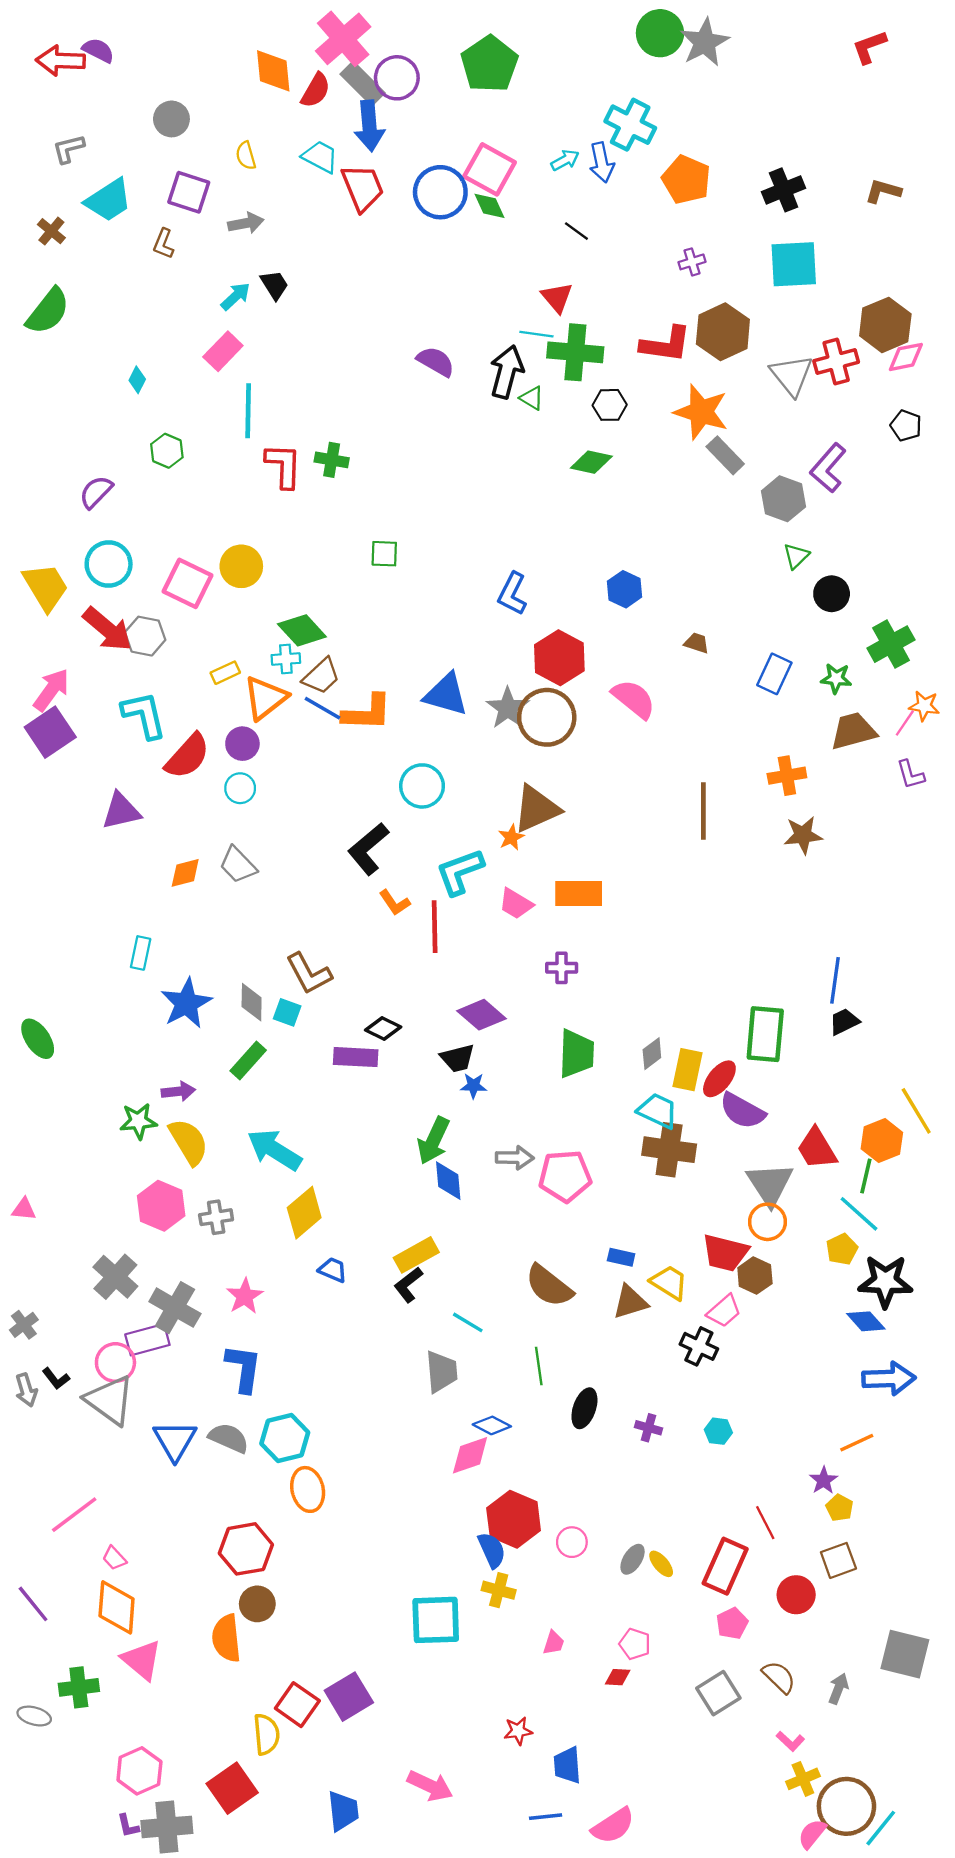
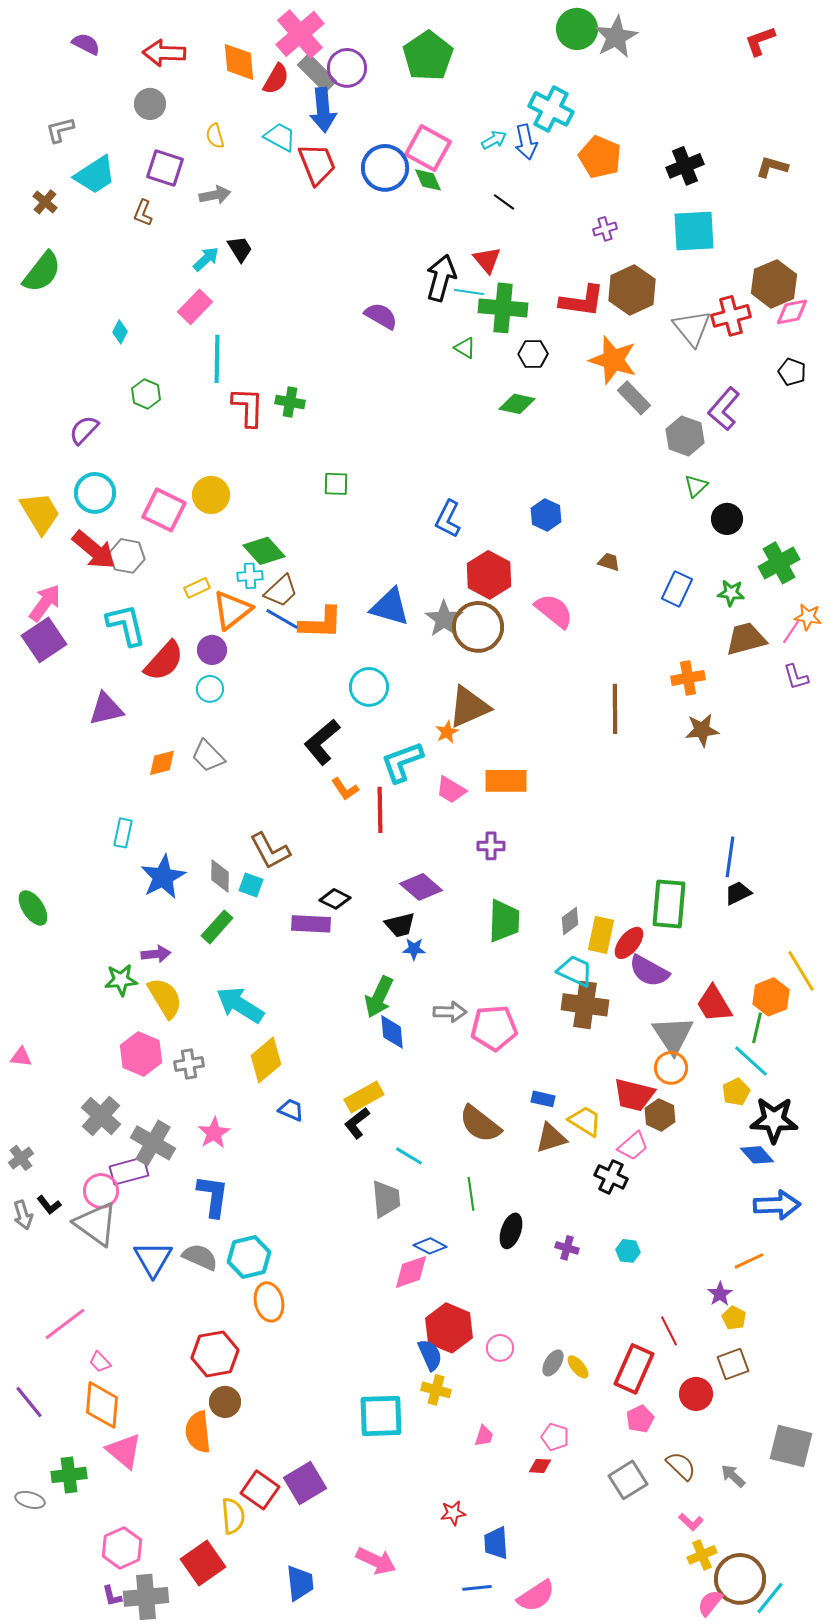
red arrow: (61, 61) -> (164, 53), moved
black arrow: (507, 372) -> (441, 278), moved
gray arrow: (838, 1689) -> (733, 1476), turned -68

